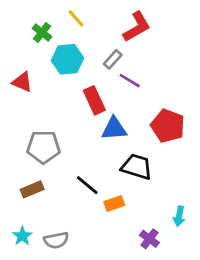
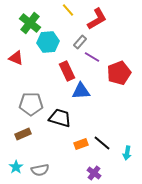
yellow line: (76, 18) -> (68, 10), moved
green cross: (42, 32) -> (30, 23), size x1.5
red pentagon: (168, 126) -> (119, 73), moved, turned 30
black trapezoid: (137, 167) -> (60, 118), moved
black line: (87, 185) -> (102, 143), moved
purple cross: (149, 239) -> (94, 173), moved

